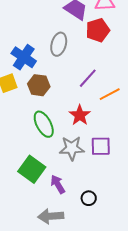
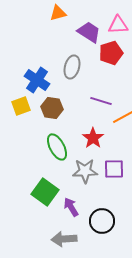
purple line: (88, 78) -> (101, 101), turned 65
black circle: (89, 198) -> (102, 221), size x1.6

